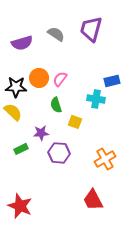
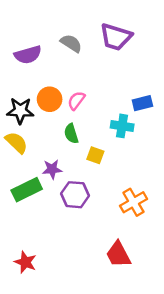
purple trapezoid: (91, 29) -> (116, 37), turned -88
green rectangle: (21, 149) -> (27, 190), size x1.6
red star: (20, 206) -> (25, 262), size x0.7

